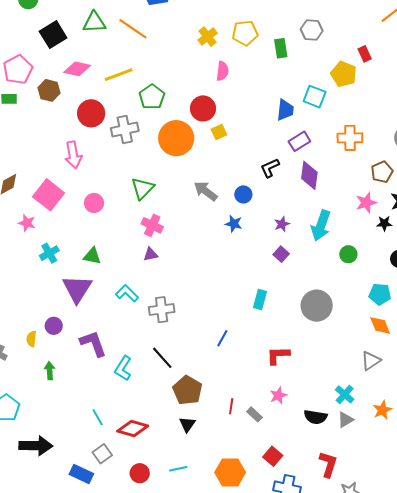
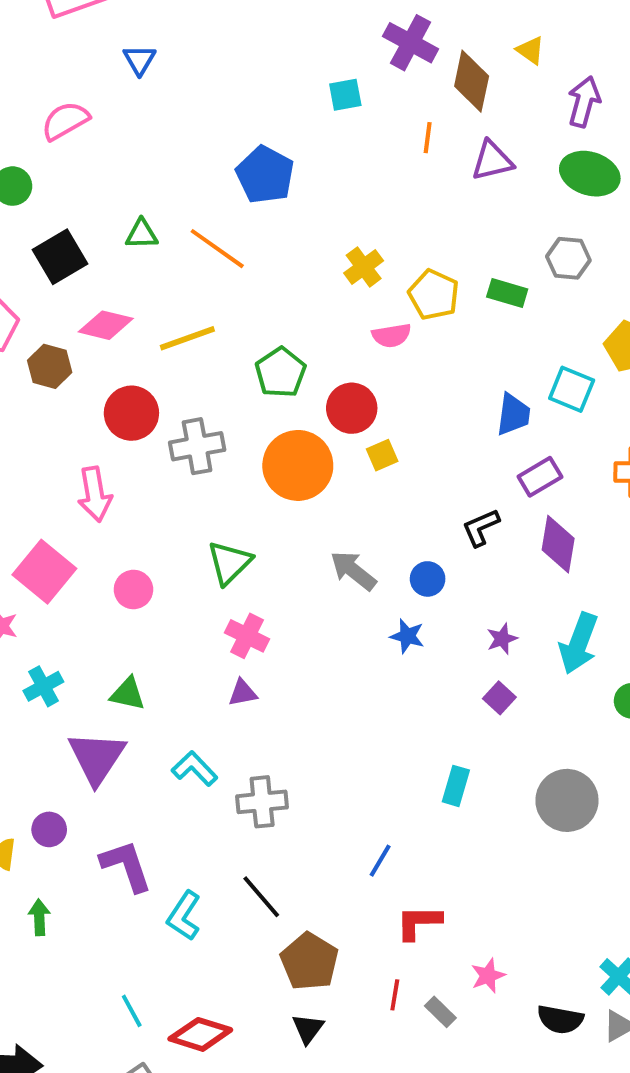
green triangle: (94, 22) -> (142, 234), size x0.7
yellow pentagon: (245, 33) -> (434, 295), moved, turned 30
green rectangle: (281, 48) -> (507, 293), turned -66
pink semicircle: (222, 71) -> (392, 335), turned 72
green pentagon: (152, 97) -> (281, 372), moved
red L-shape: (278, 355) -> (419, 922), moved

